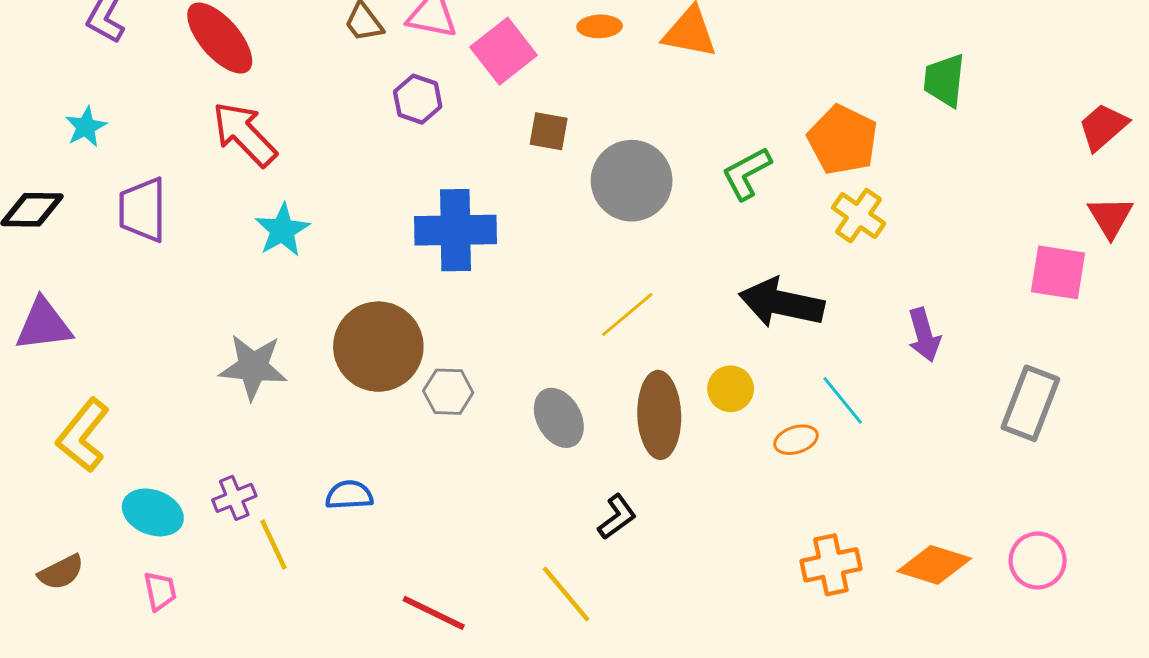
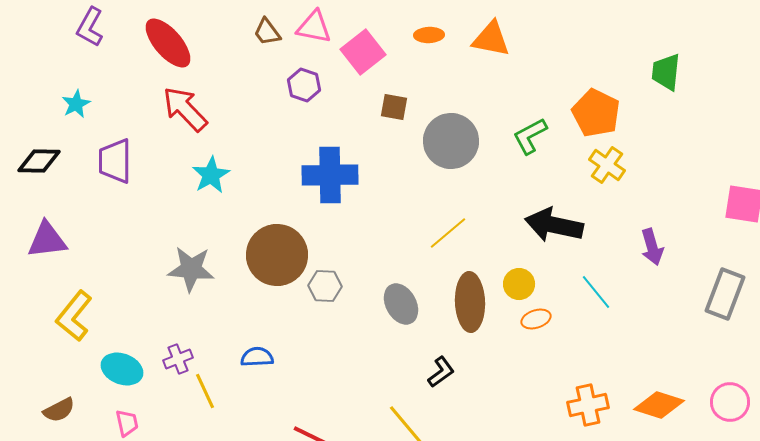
orange ellipse: (796, 440) -> (536, 319), moved

